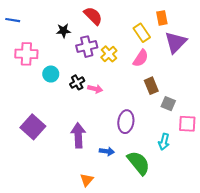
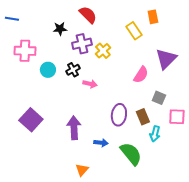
purple triangle: (176, 42) -> (166, 59), moved
pink semicircle: (141, 58) -> (141, 75), moved
black cross: (77, 82) -> (73, 70), moved
brown rectangle: (151, 86) -> (143, 117), moved

